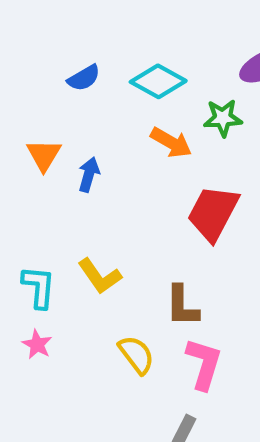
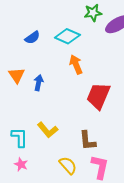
green star: (223, 118) -> (93, 13), moved
orange arrow: (171, 143) -> (76, 64), turned -138

